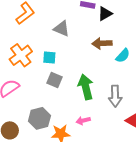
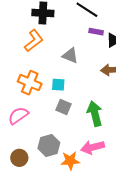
orange cross: (21, 55) -> (30, 83), turned -30
pink arrow: (83, 121) -> (93, 147), size x1.6

